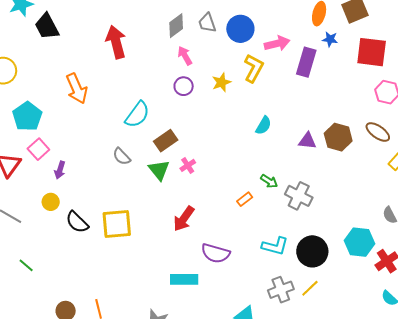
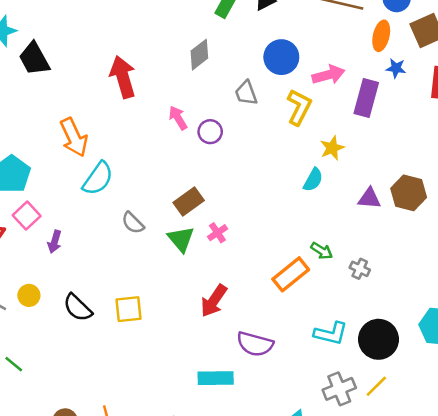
gray trapezoid: (207, 23) -> (246, 93), moved
pink arrow: (185, 56) -> (178, 118), moved
yellow star: (221, 82) -> (332, 148), moved
cyan semicircle: (137, 115) -> (98, 178), moved
gray cross: (299, 196) -> (360, 269), size x0.6
orange rectangle: (245, 199) -> (291, 274), size x1.8
yellow circle: (51, 202) -> (29, 295), moved
yellow square: (117, 224) -> (128, 309), size x0.7

